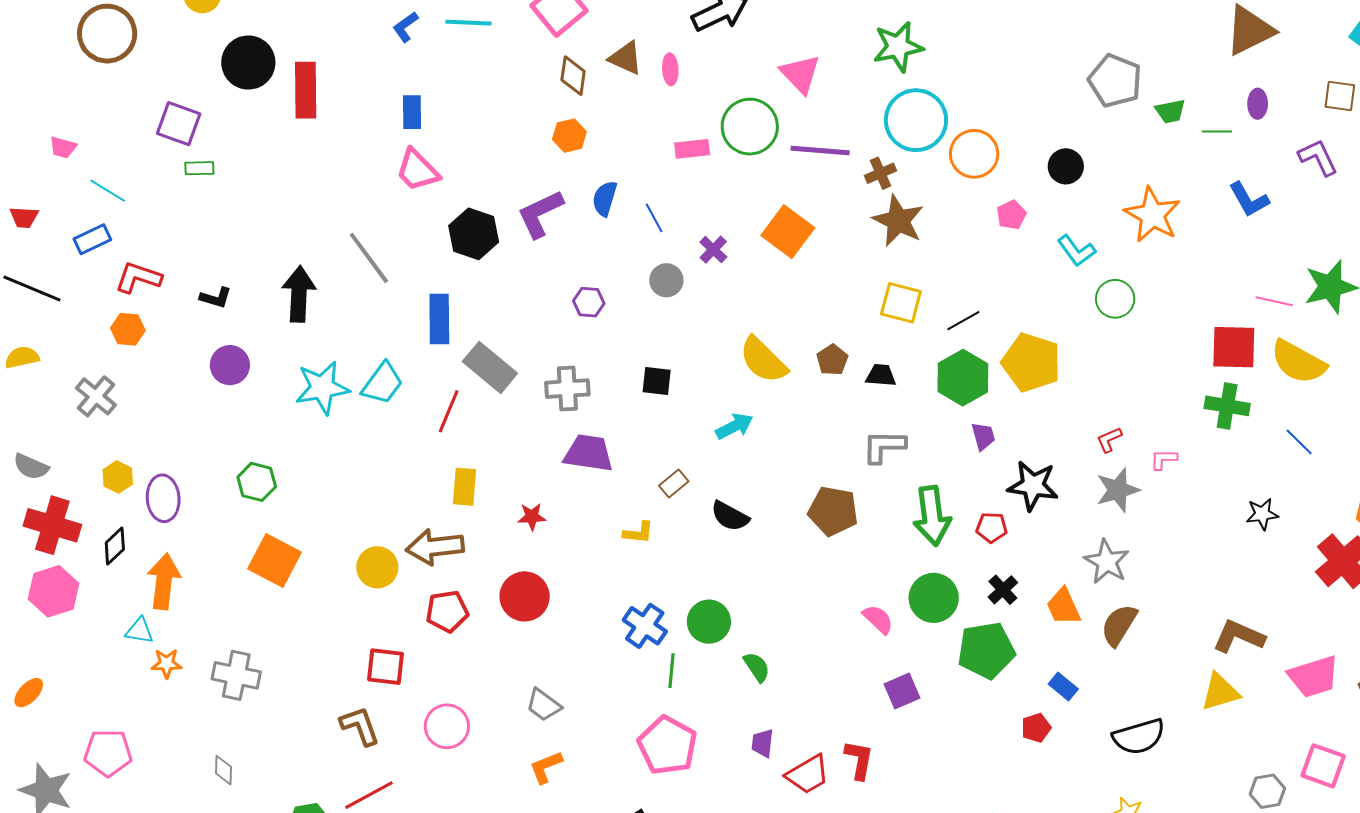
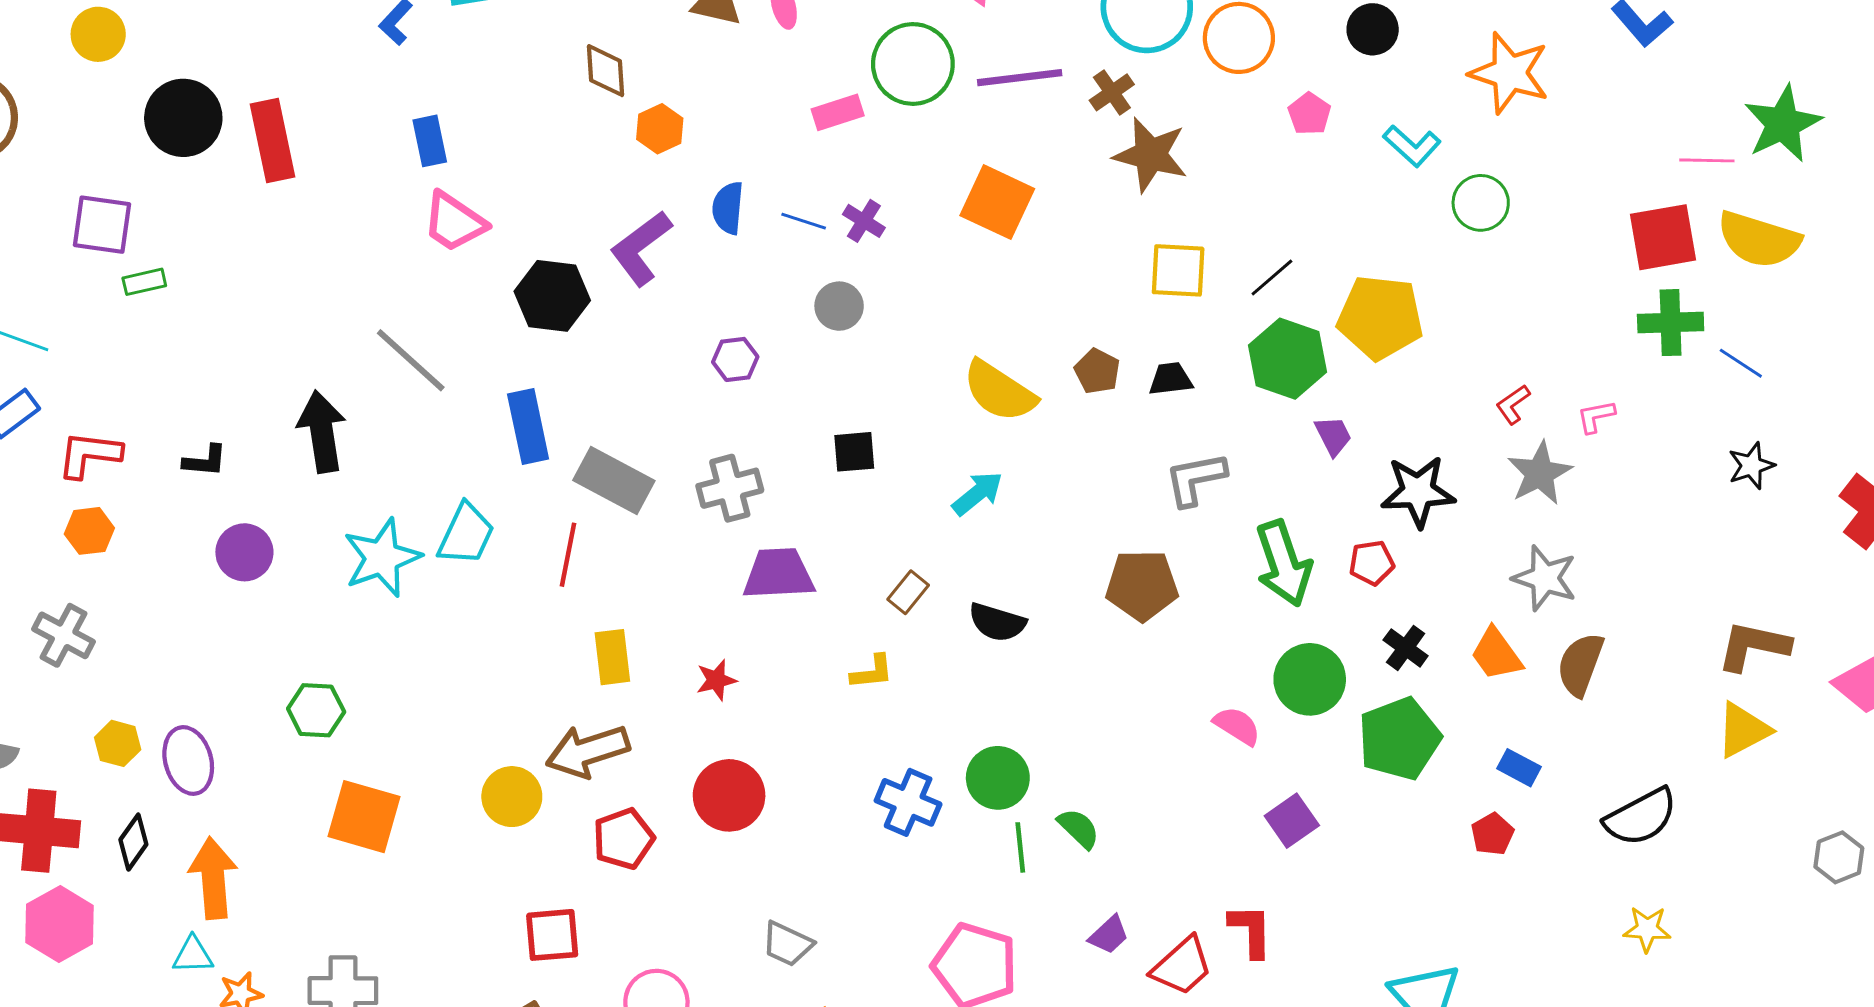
brown diamond: (573, 76) -> (606, 71), moved
blue line: (654, 218) -> (804, 221), turned -32
purple cross: (713, 250) -> (864, 221), moved
blue line: (1299, 442) -> (1741, 363), moved
green line: (672, 671) -> (1020, 847), moved
purple trapezoid: (763, 743) -> (1109, 935), turned -128

